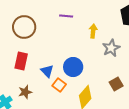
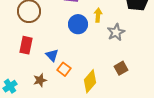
blue circle: (73, 67) -> (78, 24), moved
brown star: (25, 92) -> (40, 80), moved

